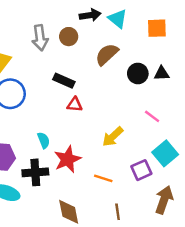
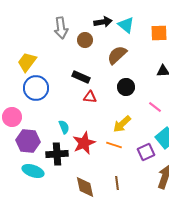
gray arrow: (40, 38) -> (61, 28), moved
black circle: (138, 73) -> (126, 87), moved
orange line: (103, 178) -> (114, 145), moved
brown line: (118, 212) -> (117, 183), moved

